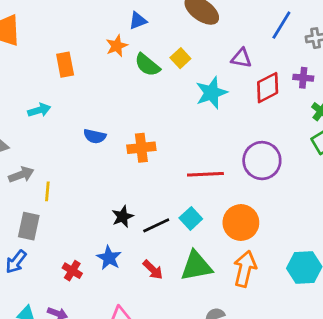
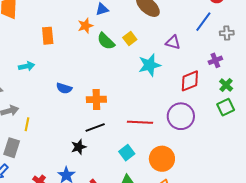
purple cross: (303, 78) -> (215, 60), turned -32
red diamond: (268, 88) -> (190, 81), moved
black line: (156, 225) -> (95, 127), moved

